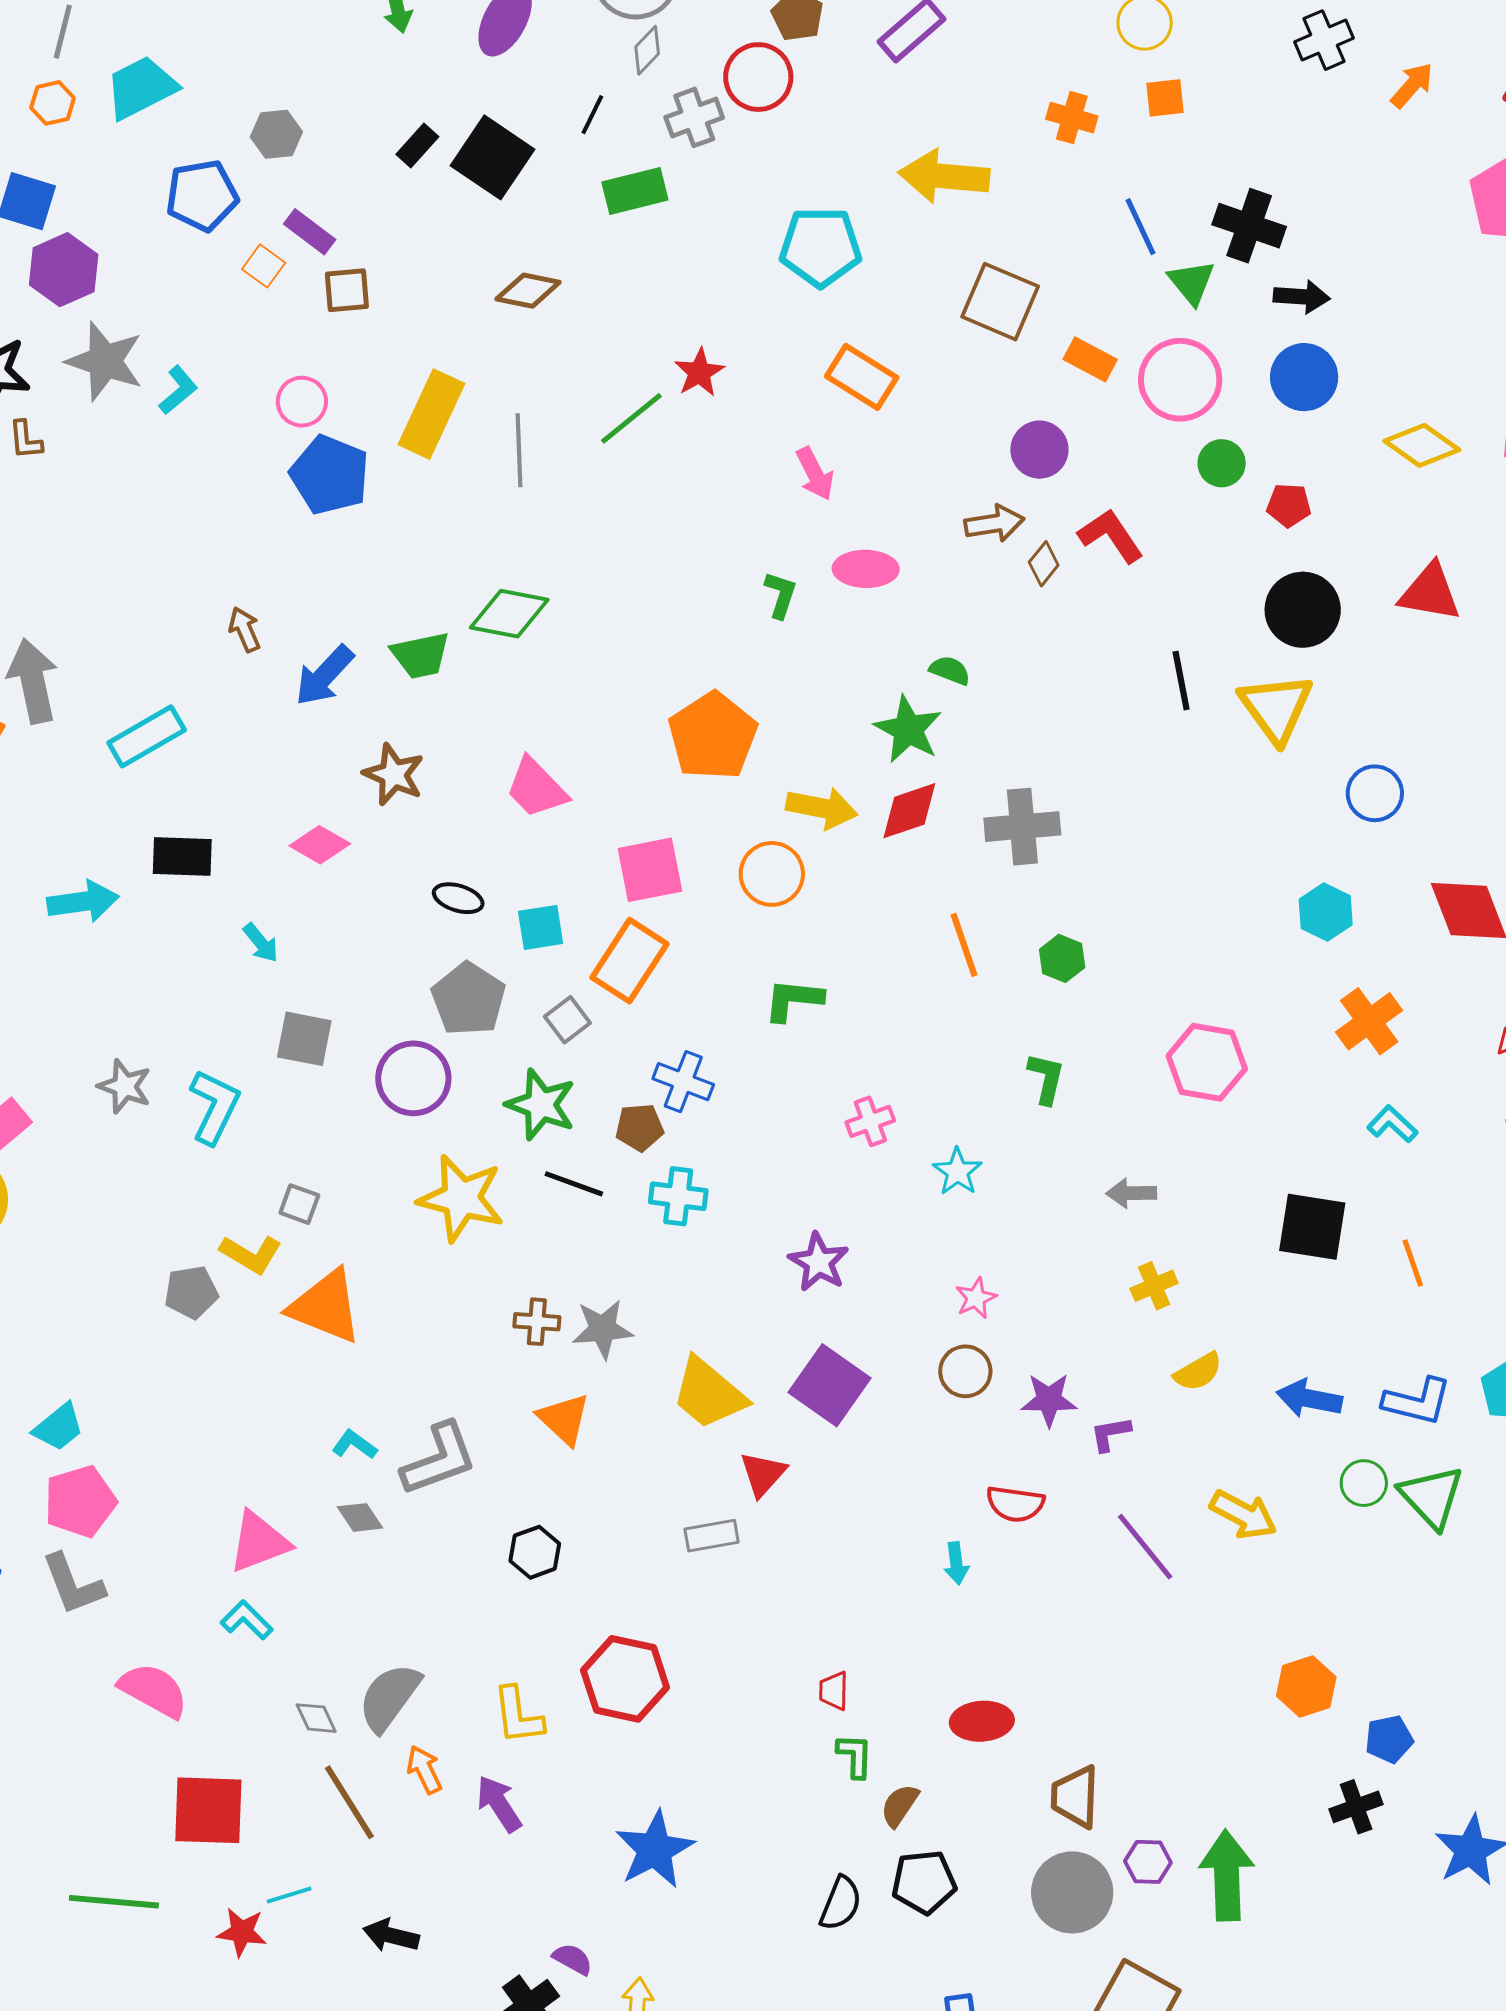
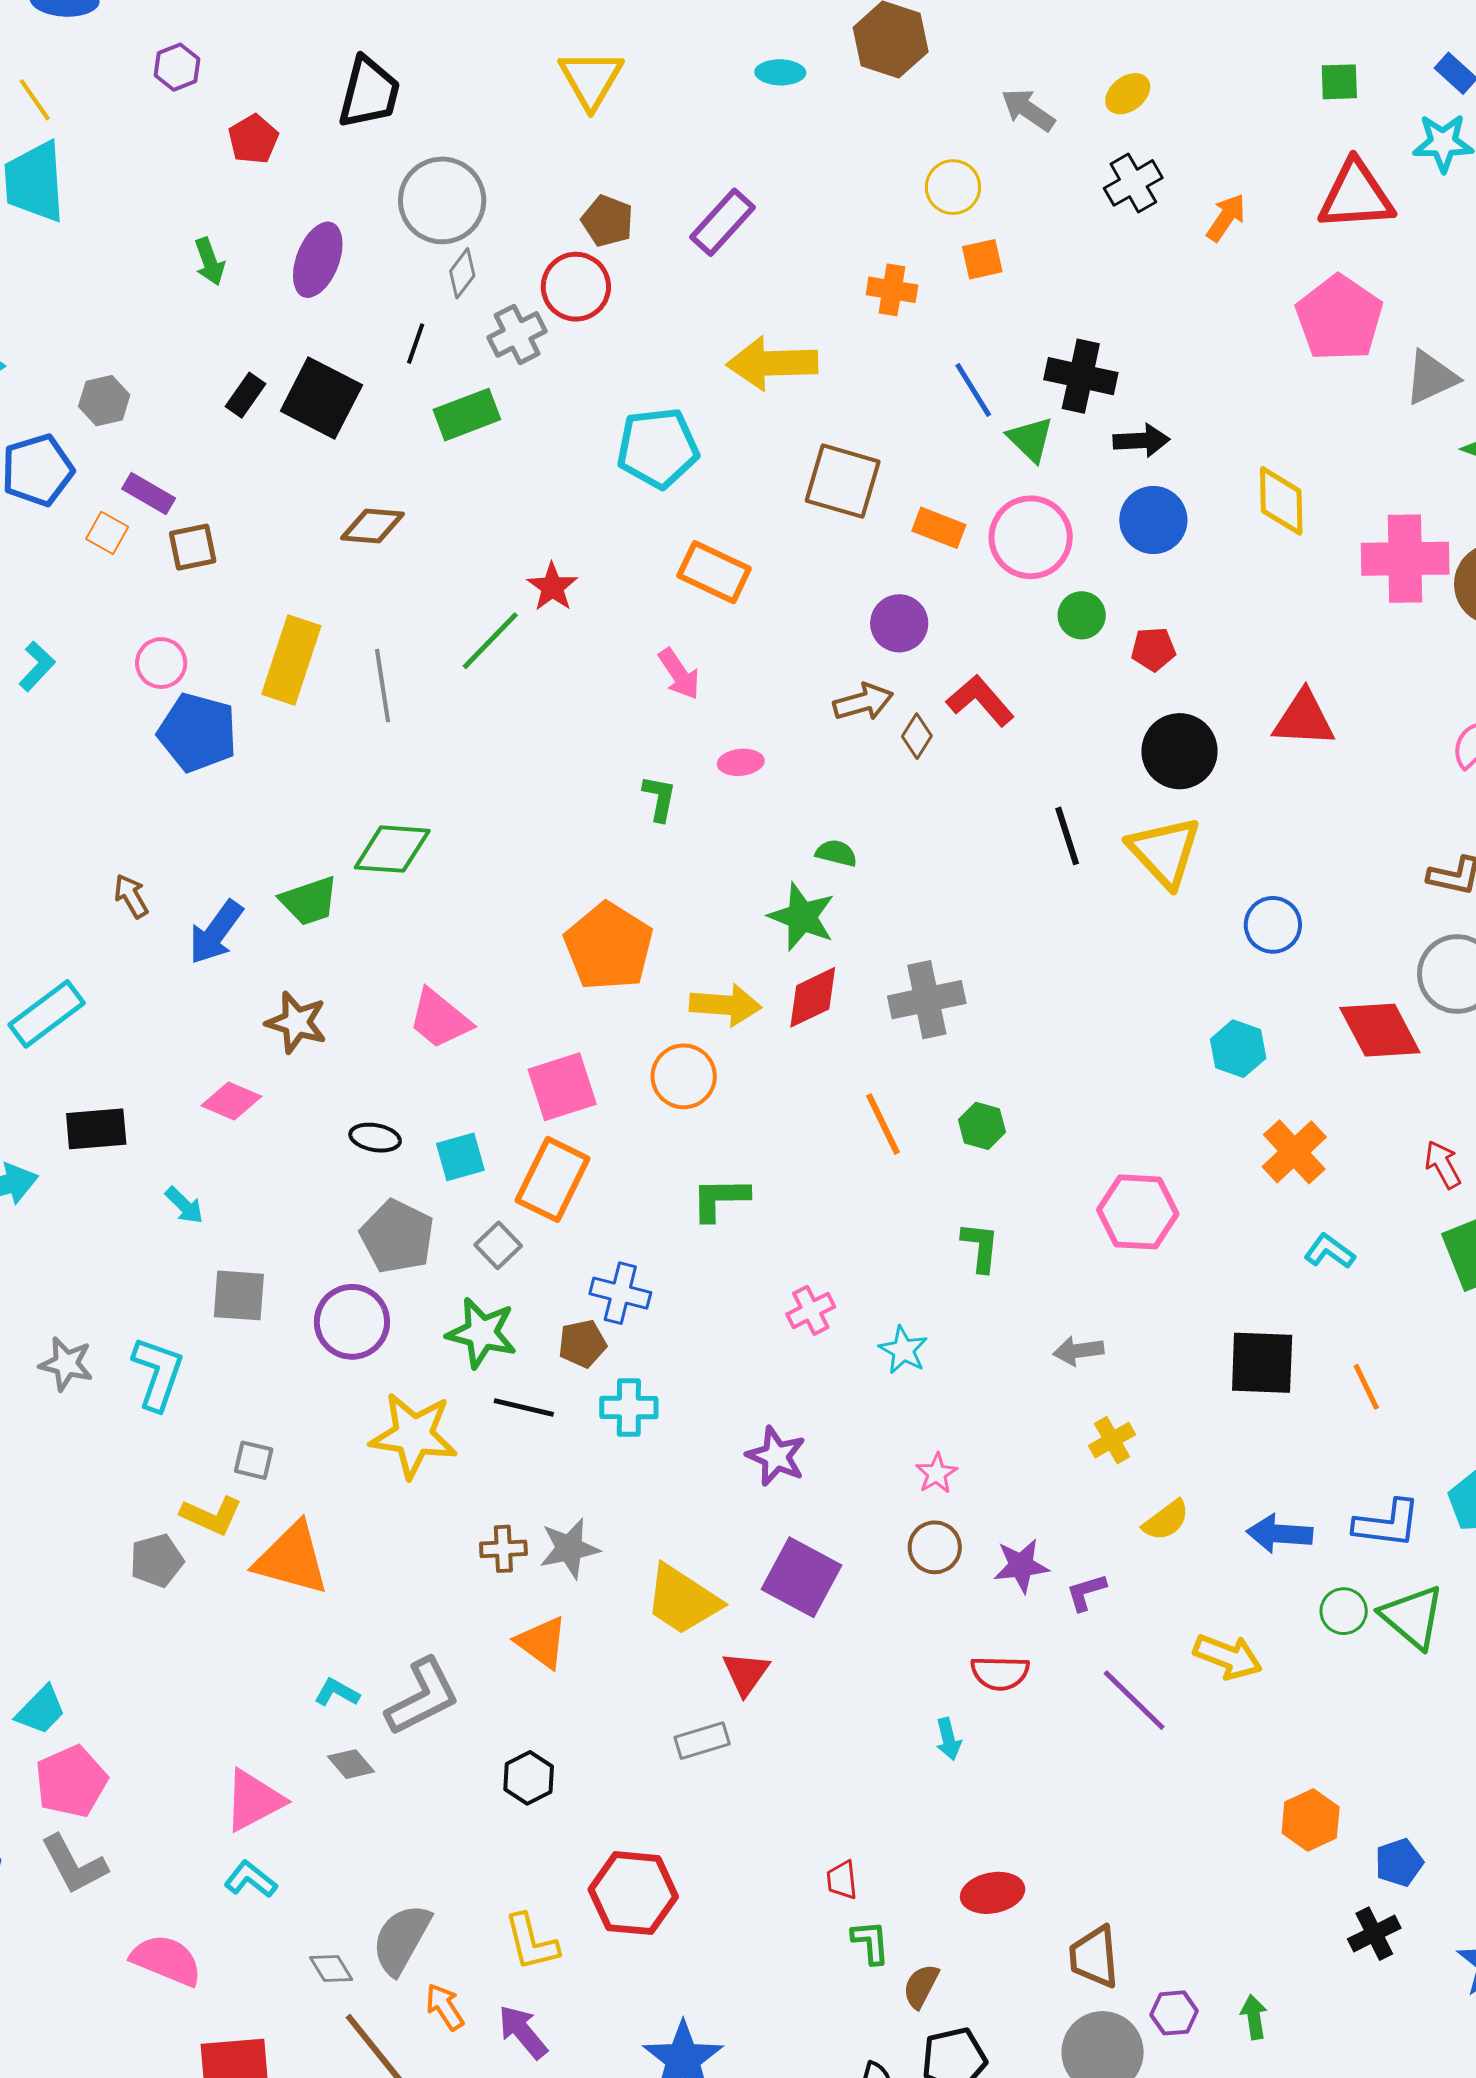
yellow diamond: (1422, 445) -> (1281, 501), moved, turned 60
pink ellipse: (866, 569) -> (741, 762), size x0.7
green arrow: (1227, 1875) -> (1254, 2017), size x0.5

